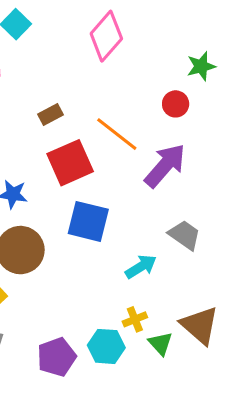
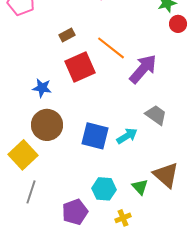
red circle: (176, 104) -> (178, 24), moved
blue square: (88, 221) -> (95, 136), moved
yellow cross: (135, 319) -> (123, 218), moved
purple pentagon: (57, 357) -> (75, 212), moved

